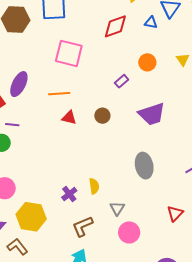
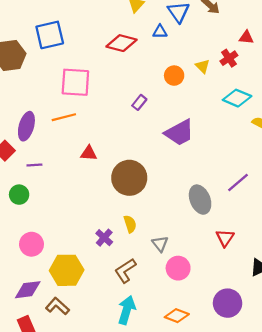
red diamond: (115, 26) -> (122, 43), turned 44
orange circle: (147, 62) -> (174, 76), moved
orange line: (59, 94) -> (64, 117), moved
brown circle: (102, 116) -> (129, 178), moved, size x2.0
purple line: (12, 125) -> (34, 165), moved
gray ellipse: (144, 166) -> (200, 200), moved

